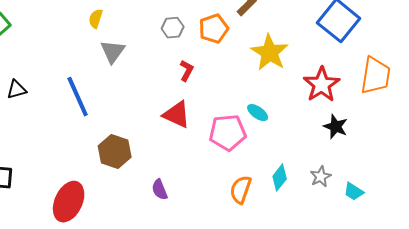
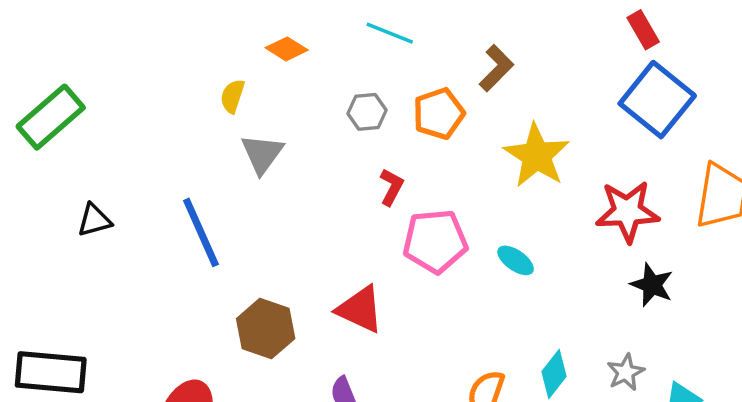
red star: (322, 85) -> (627, 211), turned 30
red triangle: (177, 115) -> (360, 309), moved
pink pentagon: (228, 133) -> (435, 241), moved

